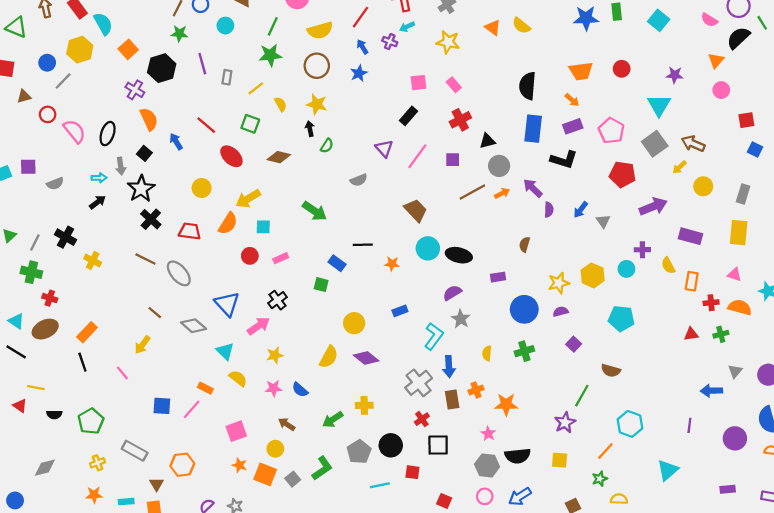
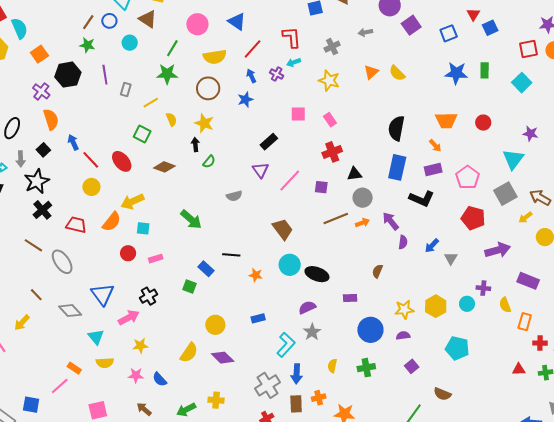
orange triangle: (493, 28) -> (371, 72), turned 35
black rectangle: (408, 116) -> (269, 142), moved
red line: (206, 125) -> (91, 160), moved
yellow semicircle: (238, 378) -> (105, 363), turned 132
blue square: (162, 406) -> (31, 405), moved

